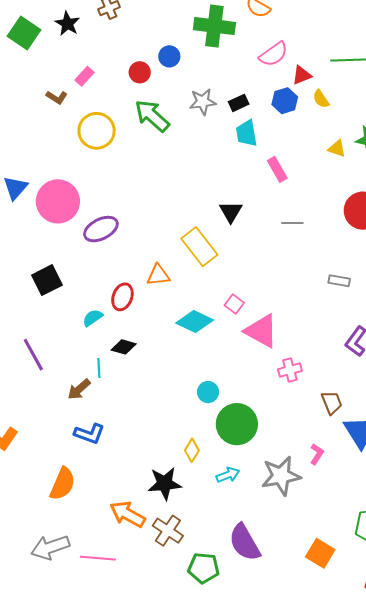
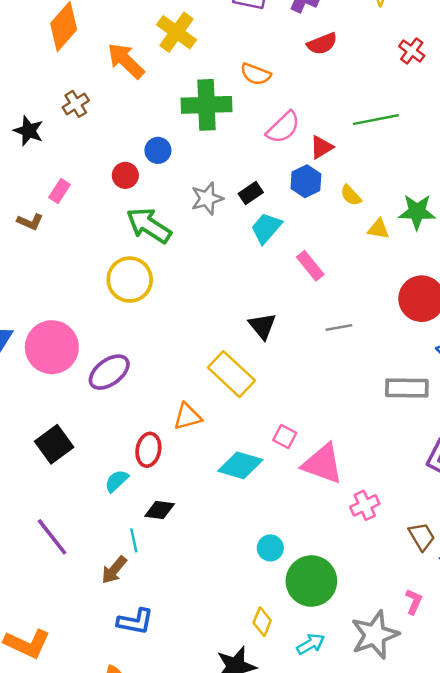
yellow semicircle: (321, 99) -> (351, 195), moved
yellow circle: (97, 131) -> (130, 280), moved
cyan trapezoid: (247, 133) -> (266, 228), turned 60
gray rectangle: (339, 281) -> (407, 388), size x1.6

